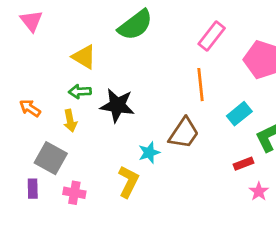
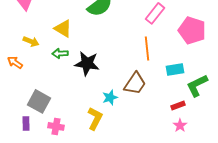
orange arrow: (30, 108) -> (15, 62), moved
cyan rectangle: (239, 114) -> (175, 69), turned 30
yellow arrow: (70, 121) -> (31, 41), moved, turned -56
pink star: (259, 191) -> (180, 125), moved

